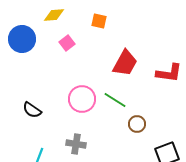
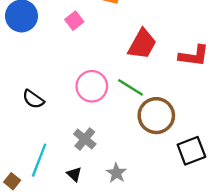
brown circle: (137, 124) -> (156, 116), size x1.8
gray cross: (76, 144) -> (85, 139), turned 30

